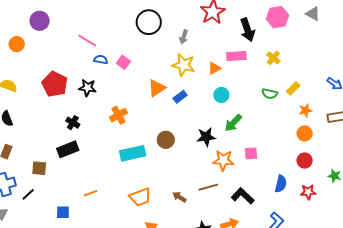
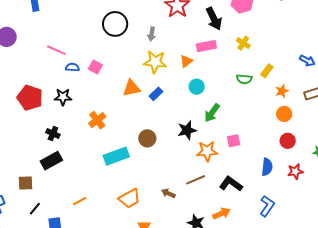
orange triangle: (157, 88) -> (132, 88), turned 30
black line: (28, 194) -> (35, 209), moved

